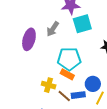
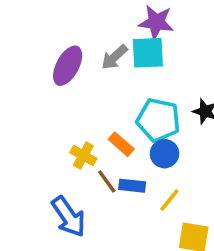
cyan square: (82, 24) -> (148, 53), moved
cyan pentagon: (69, 59) -> (158, 120), moved
blue circle: (93, 84) -> (164, 154), moved

